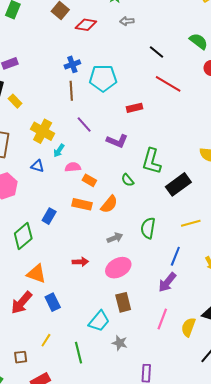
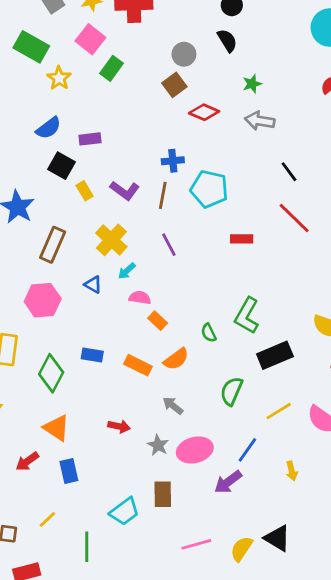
gray arrow: (127, 21) -> (260, 121), size x1.5
purple L-shape: (117, 141) -> (125, 190), moved
orange rectangle: (82, 204) -> (138, 365), moved
blue rectangle: (49, 216) -> (92, 355), turned 56
yellow line: (191, 223) -> (279, 411), turned -30
green semicircle: (148, 228) -> (231, 391), moved
green diamond: (23, 236) -> (51, 373), turned -36
gray arrow: (115, 238) -> (173, 406), turned -133
pink ellipse: (118, 268) -> (195, 450), moved
red arrow: (22, 303) -> (27, 461), size x0.7
pink line: (162, 319) -> (196, 544), moved, turned 40
gray star: (120, 343) -> (158, 445), moved

